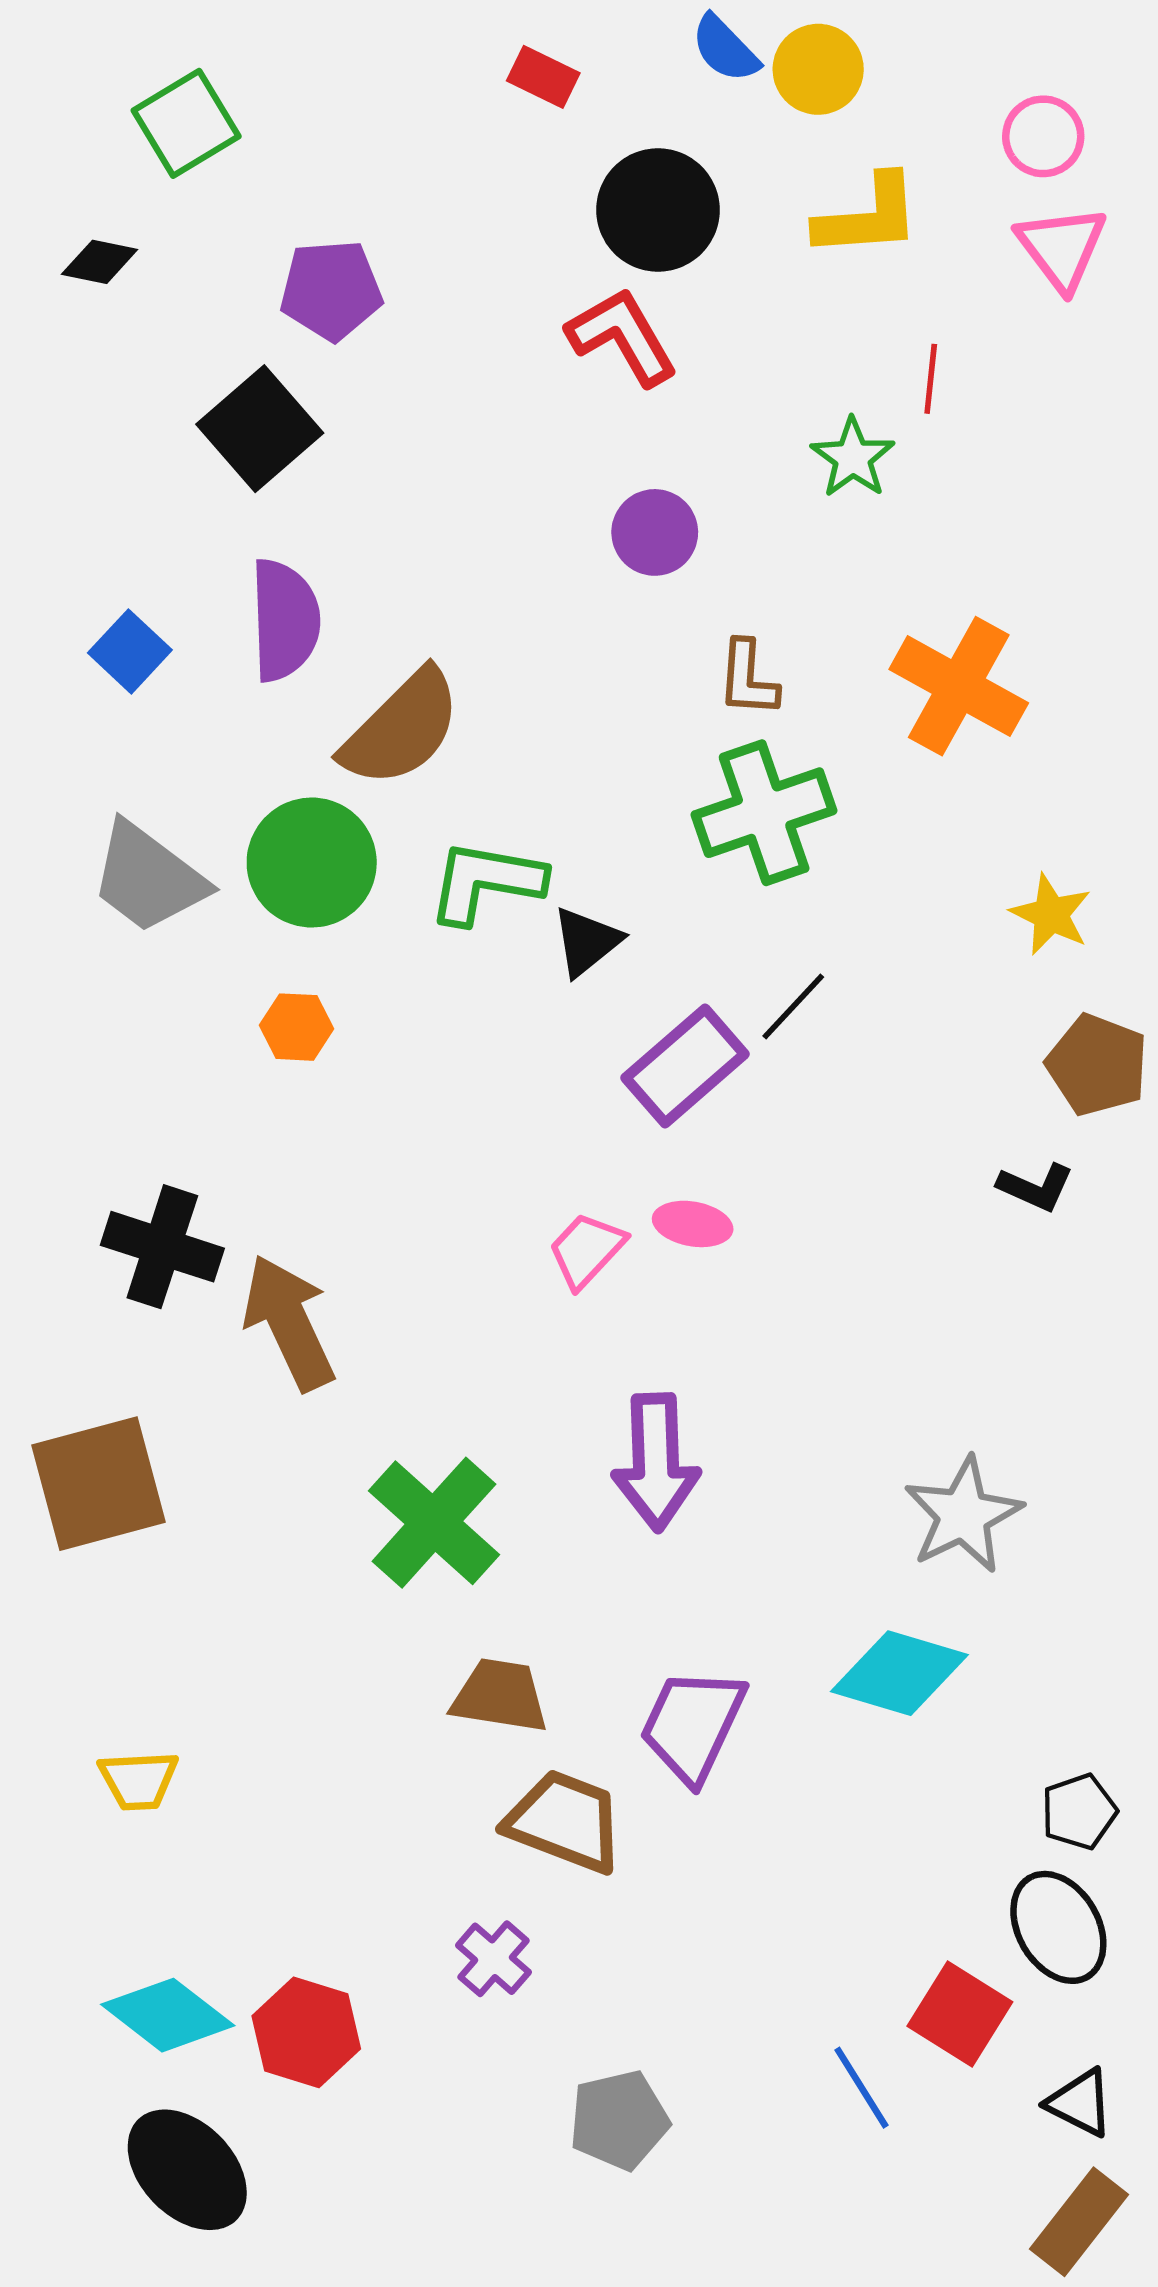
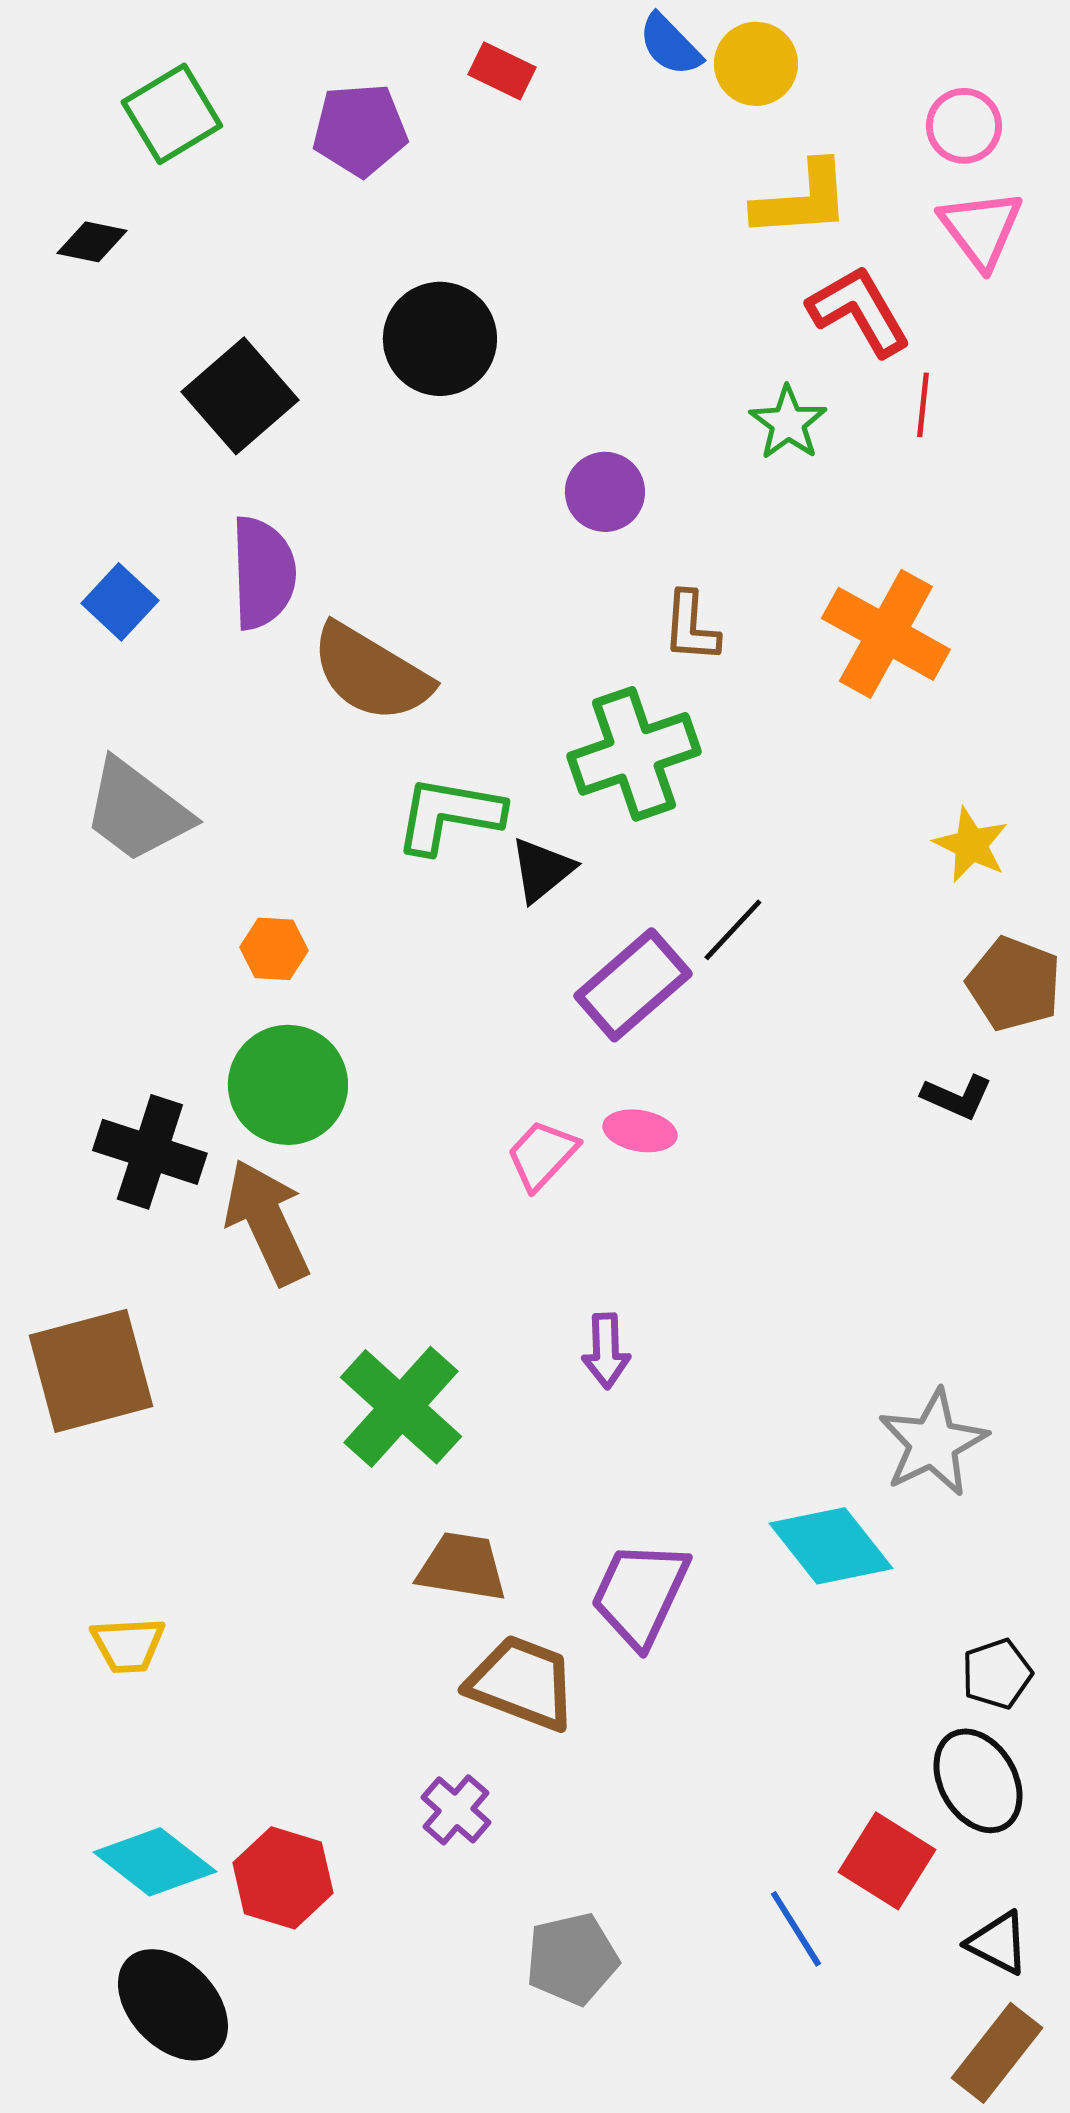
black circle: (658, 210) -> (440, 339), moved
purple pentagon: (331, 290) -> (360, 130), moved
red L-shape: (622, 337) -> (859, 311), moved
red line: (931, 379) -> (923, 405), moved
brown semicircle: (401, 728) -> (371, 673), turned 76
green cross: (764, 813) -> (634, 754), moved
green circle: (312, 863) -> (288, 1085), moved
purple arrow: (656, 1462) -> (606, 1351), size x0.6
gray star: (963, 1515) -> (933, 1443), moved
cyan diamond: (899, 1673) -> (831, 1546), turned 35

